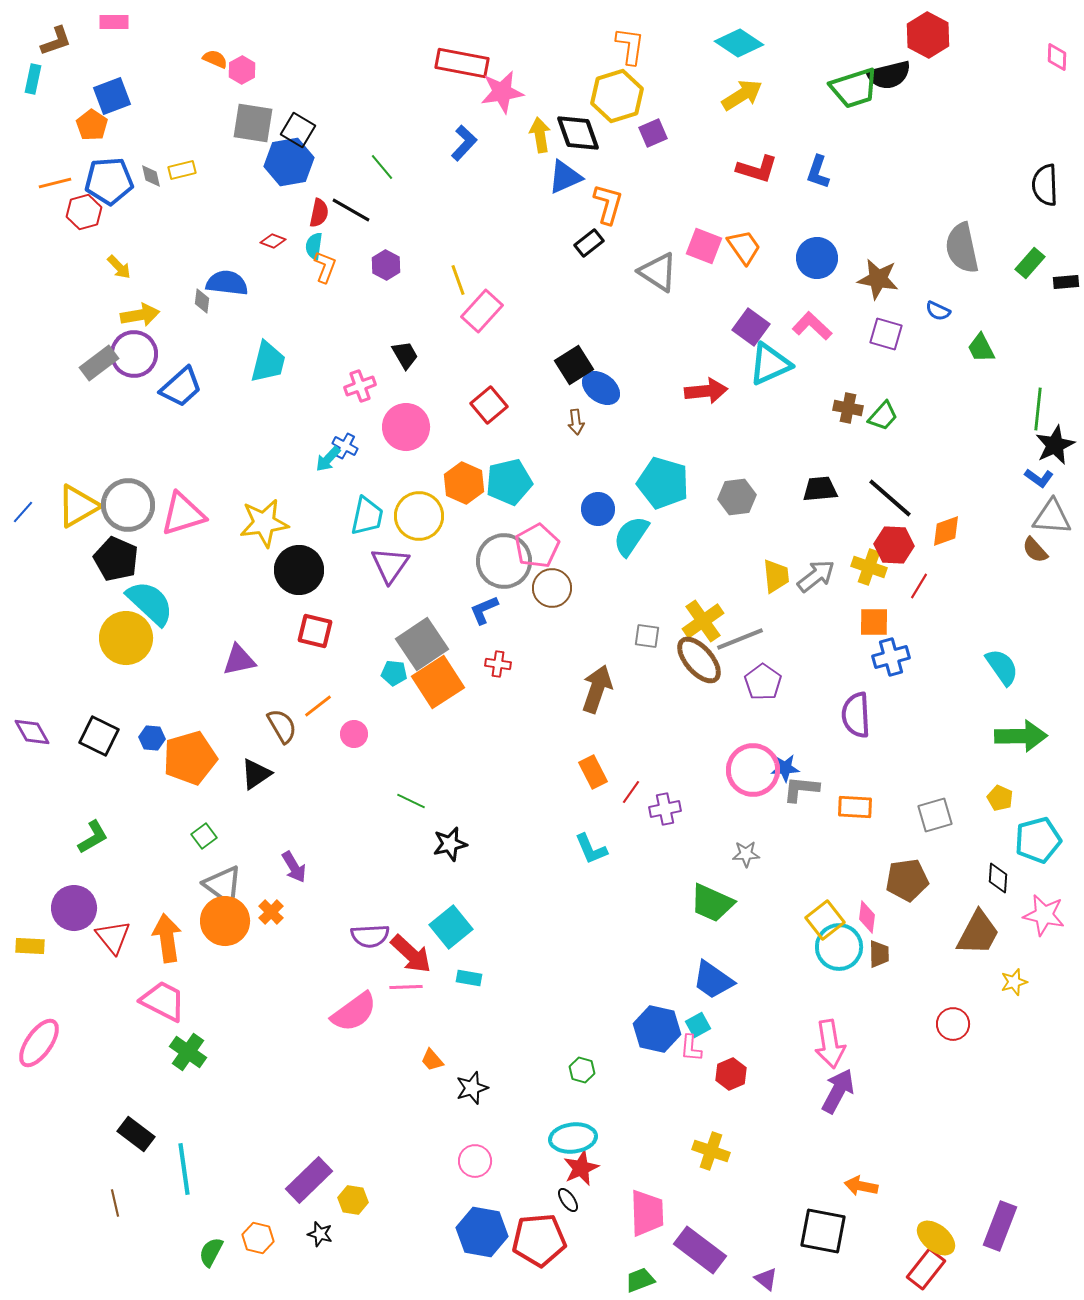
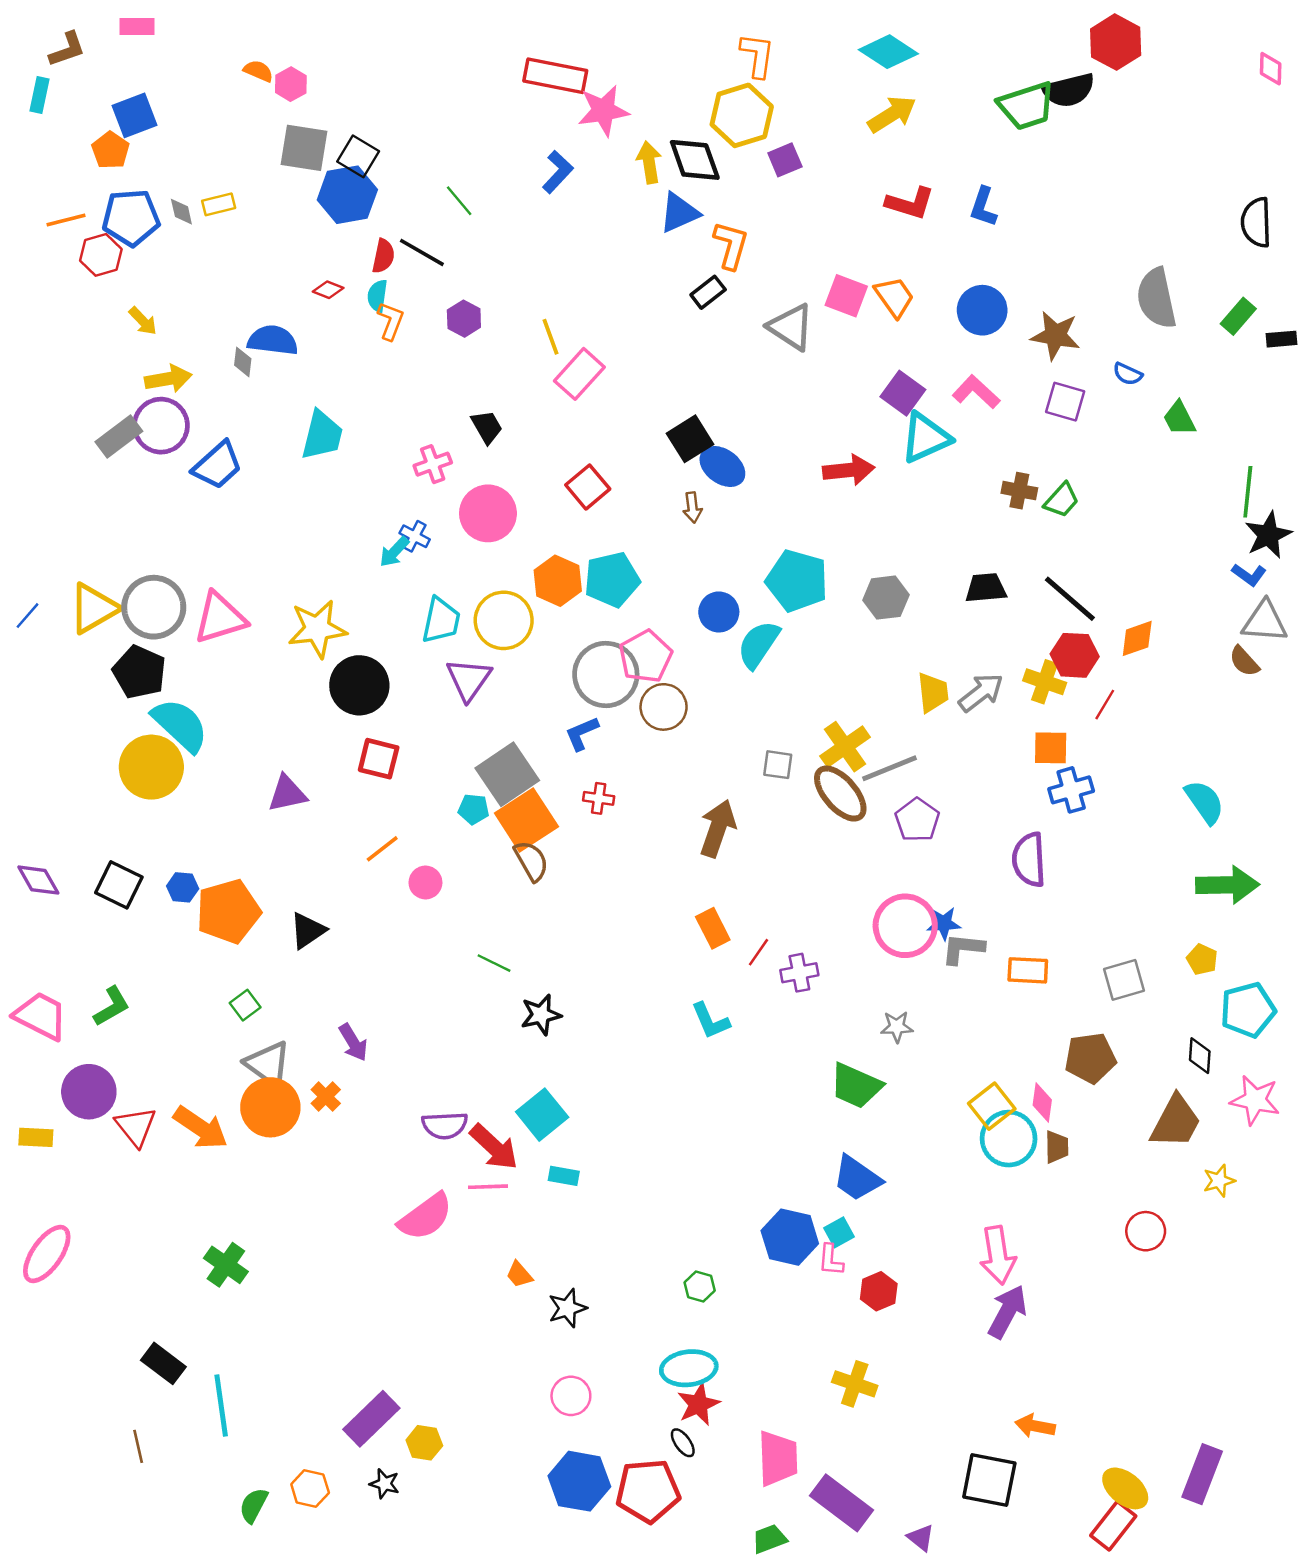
brown semicircle: (282, 726) -> (531, 861), moved
orange arrow: (167, 938) -> (201, 1128), turned 132
pink trapezoid: (163, 1001) -> (41, 1016), moved

